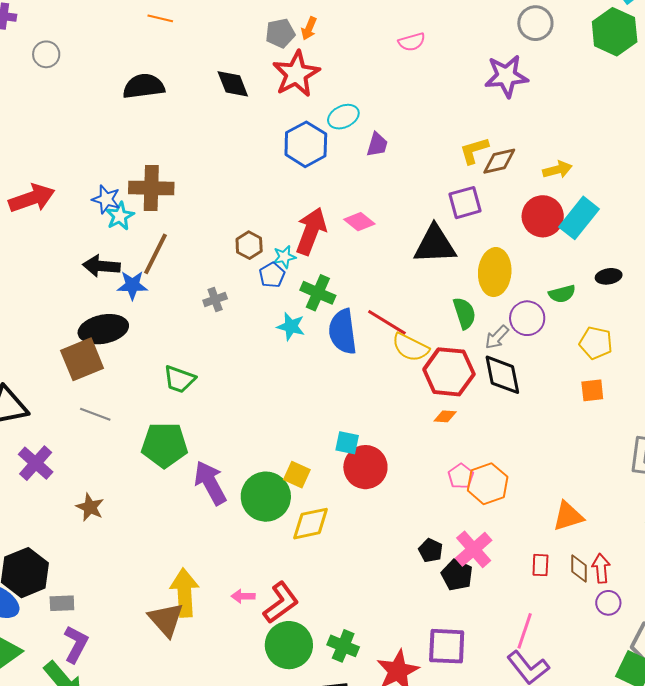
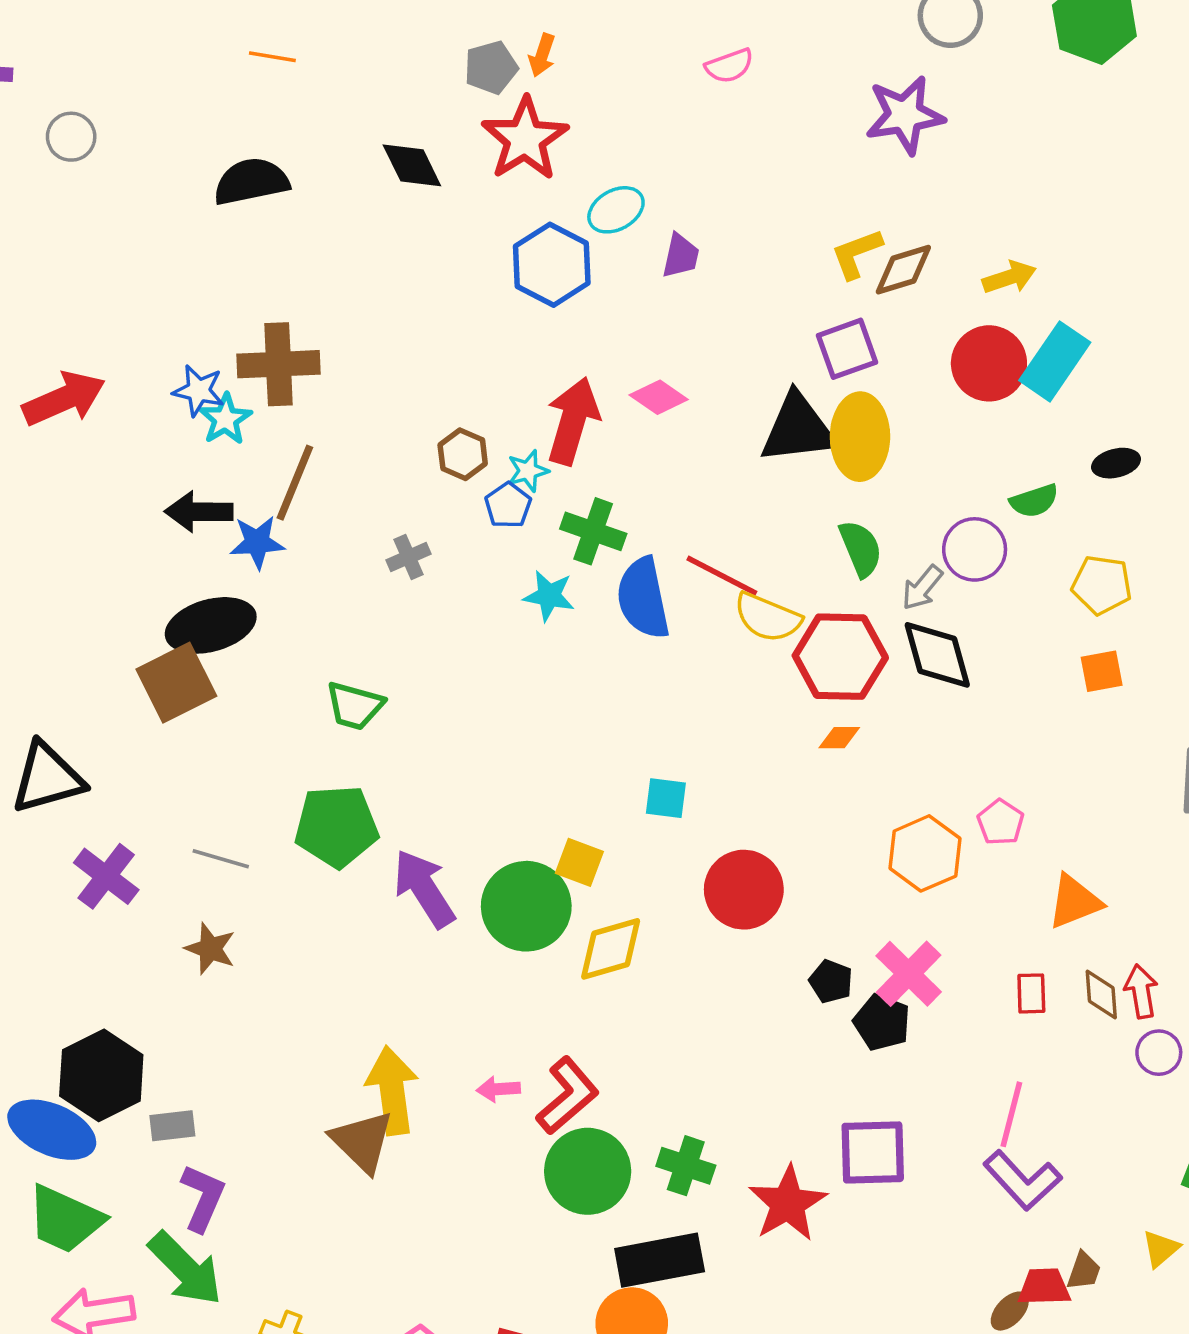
yellow ellipse: (495, 272) -> (860, 437), moved
gray line: (95, 414) -> (221, 859), moved
red circle: (365, 467) -> (744, 890), moved
pink pentagon: (461, 476) -> (1001, 822), moved

